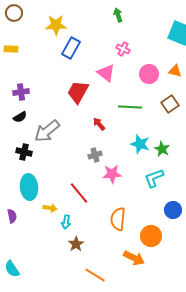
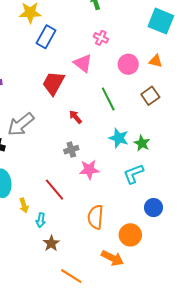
green line: (130, 107) -> (108, 99), turned 60
yellow arrow: (50, 208) -> (24, 205), turned 64

